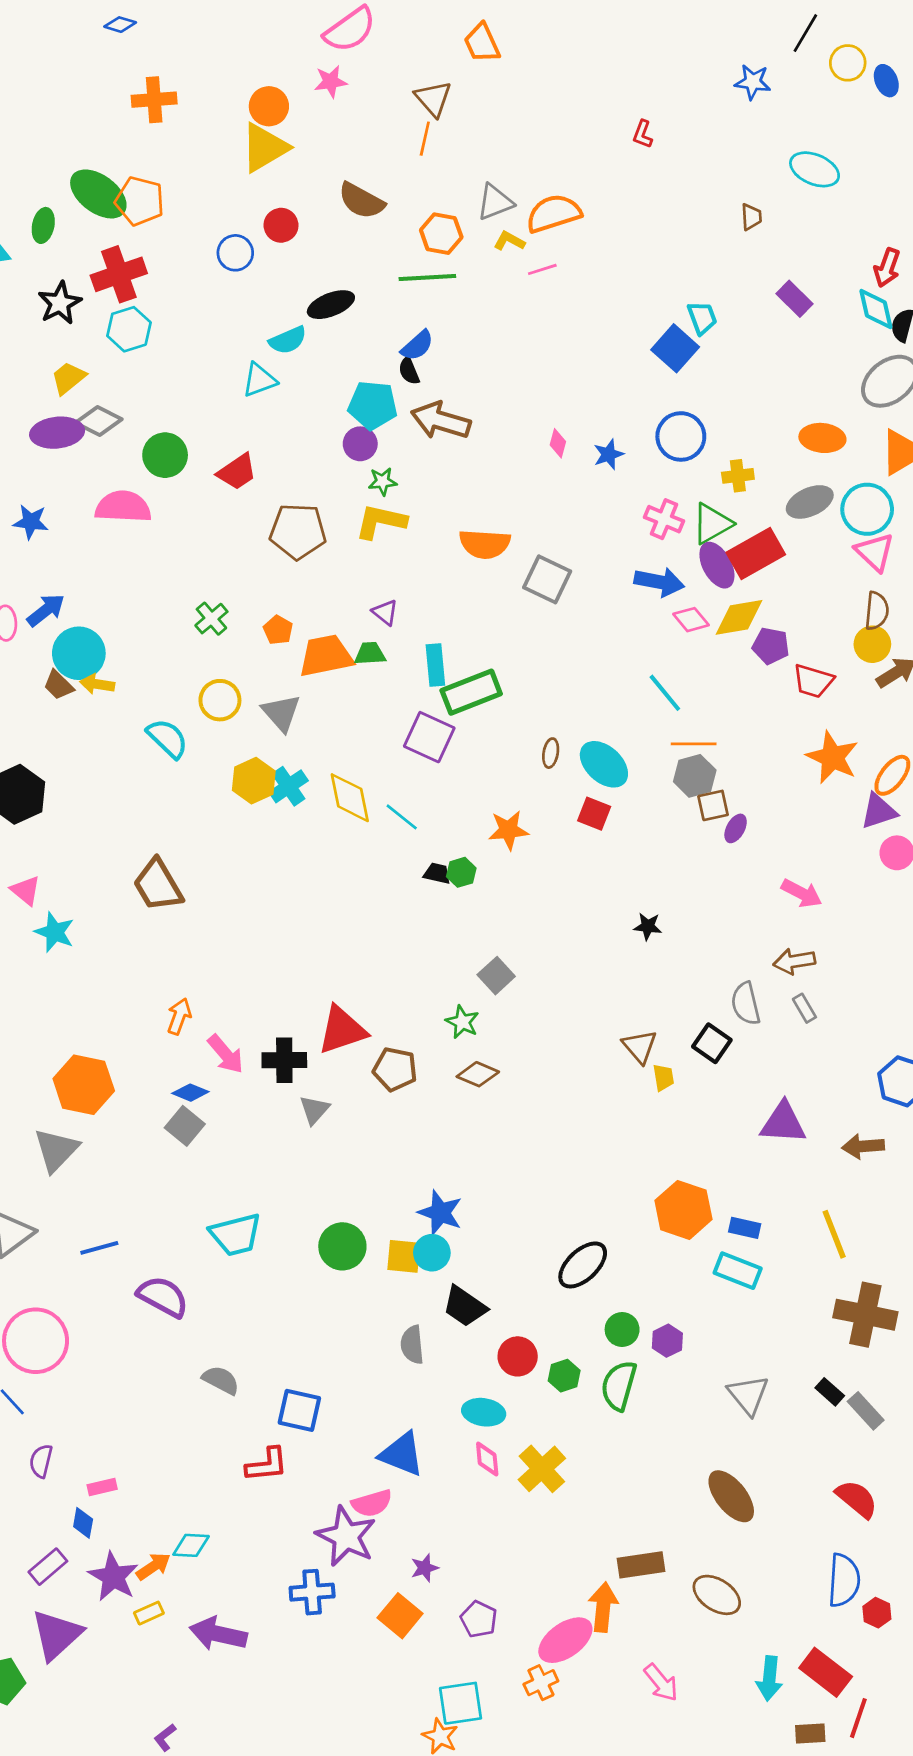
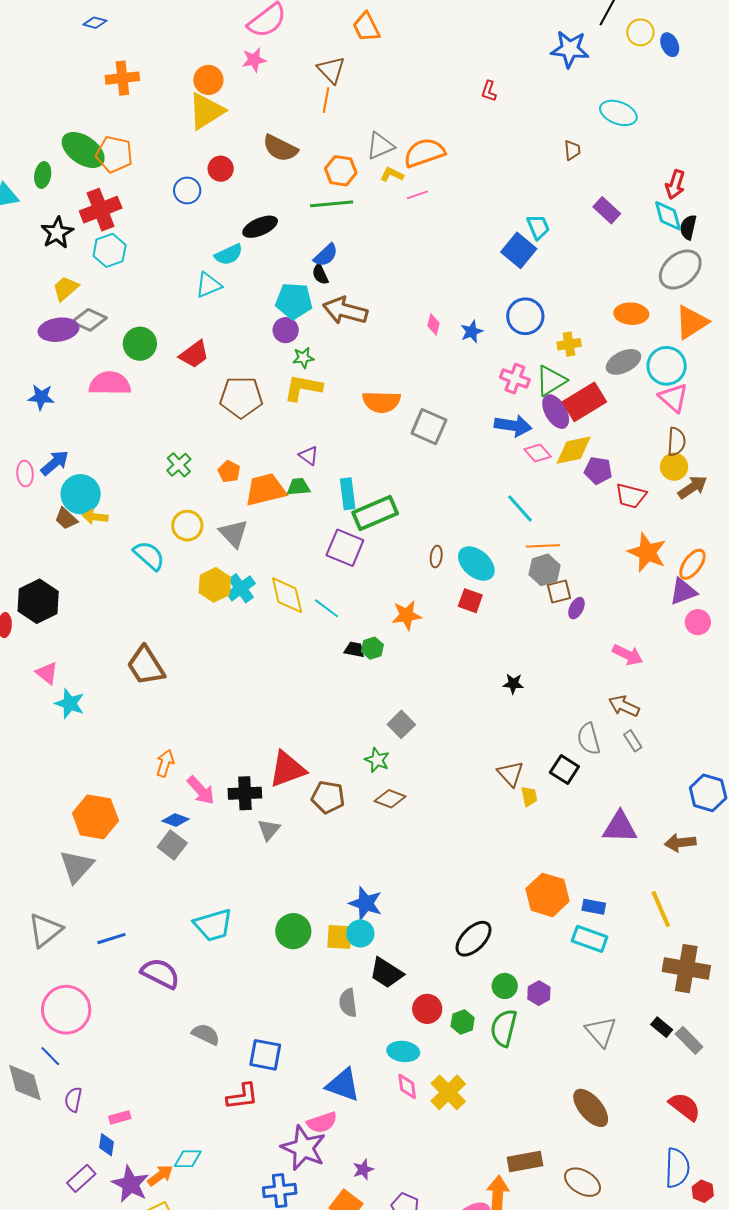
blue star: (753, 82) -> (570, 49), size x1.4
brown arrow: (794, 961) -> (624, 706), turned 36

